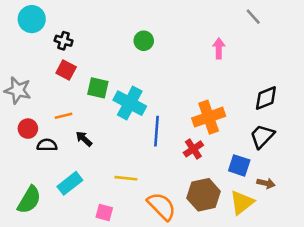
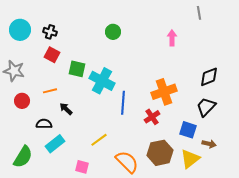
gray line: (253, 17) -> (199, 13), turned 32
cyan circle: (32, 19) -> (20, 30), moved
black semicircle: (47, 145) -> (44, 124), moved
yellow line: (126, 178) -> (99, 140), turned -42

